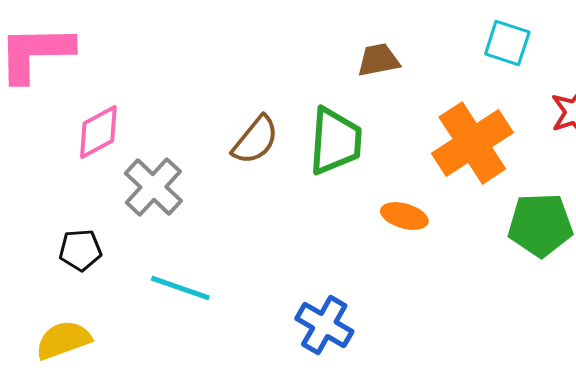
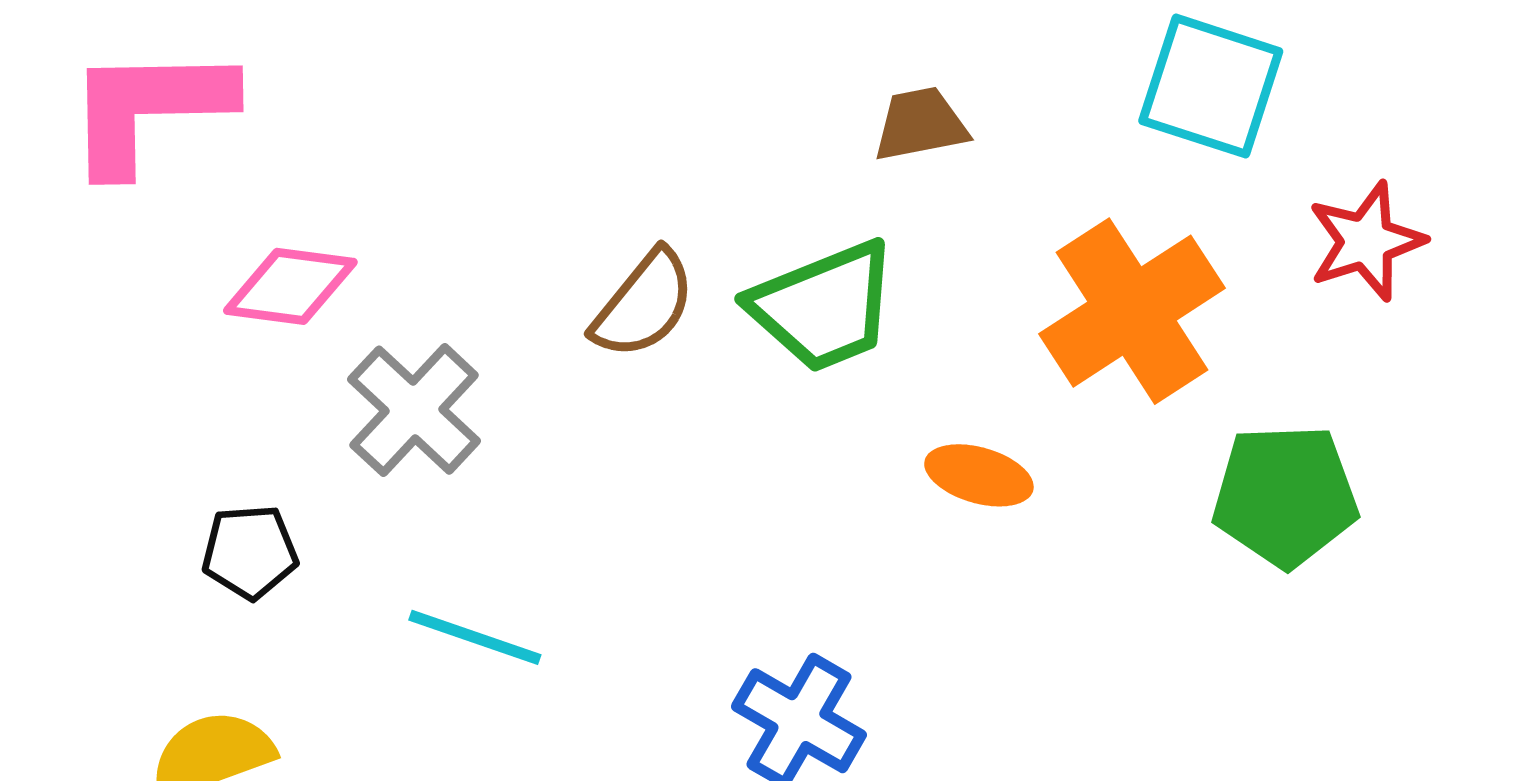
cyan square: (507, 43) -> (1211, 86), size x1.4
pink diamond: (98, 132) -> (290, 286), turned 36
green trapezoid: (335, 141) -> (824, 307), turned 64

